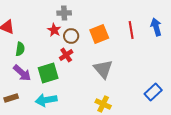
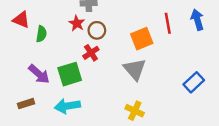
orange square: (99, 34) -> (142, 39), moved
green semicircle: (20, 49) -> (41, 34), moved
blue rectangle: (153, 92) -> (194, 82), moved

